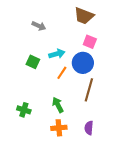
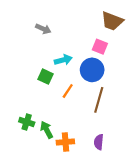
brown trapezoid: (84, 16) -> (112, 21), moved
green square: (33, 62) -> (45, 77), moved
orange line: (62, 73) -> (68, 91), moved
green arrow: (58, 105) -> (47, 130), moved

